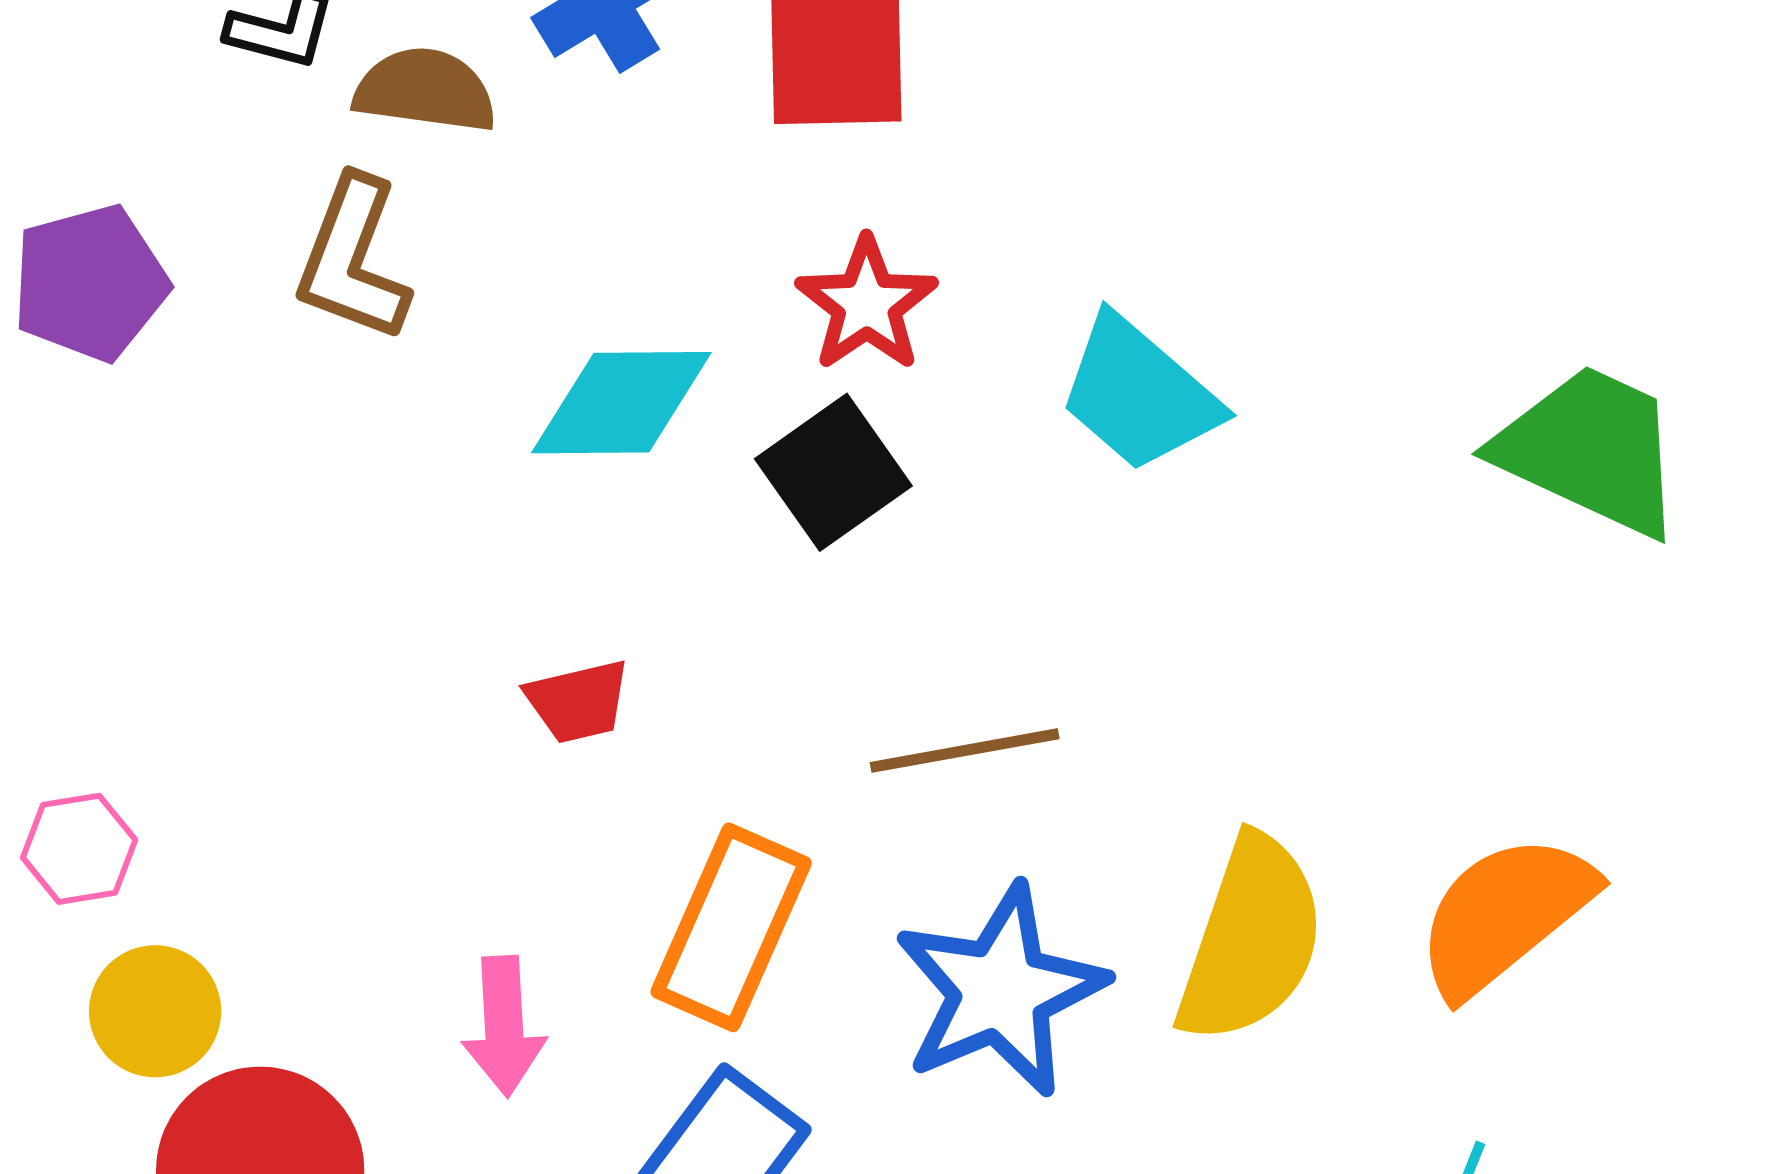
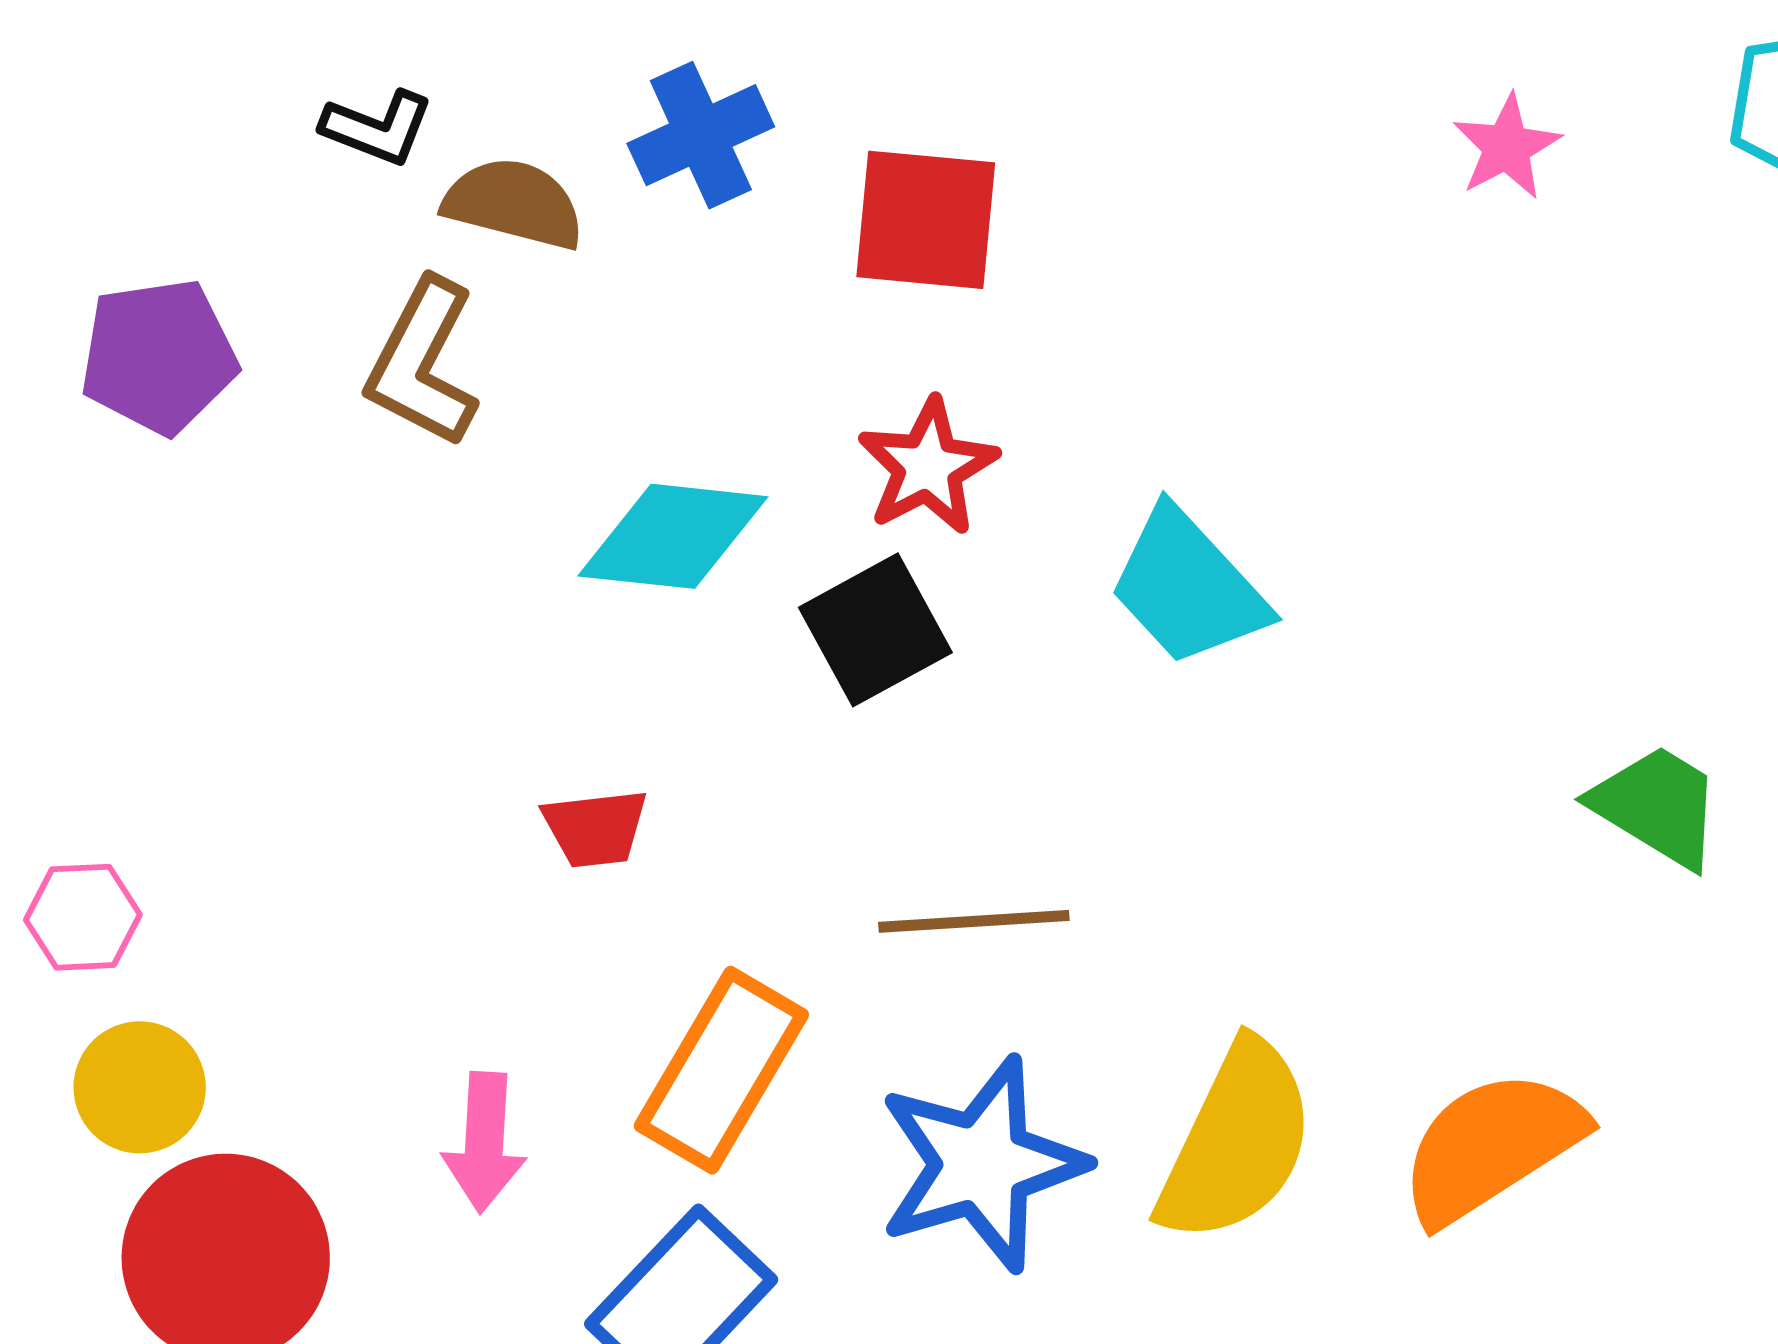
green trapezoid: (1590, 450) -> (1657, 806), moved, size x0.7

